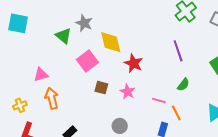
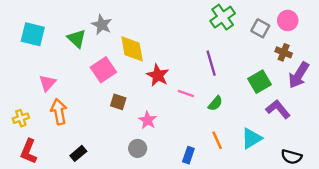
cyan square: (18, 23) -> (33, 34), moved
pink triangle: (41, 75) -> (47, 83), turned -35
pink star: (127, 92) -> (148, 120), moved
pink line: (159, 101) -> (186, 94), moved
orange line: (176, 113) -> (217, 140), moved

